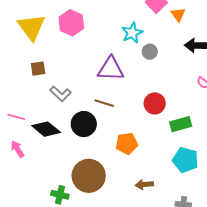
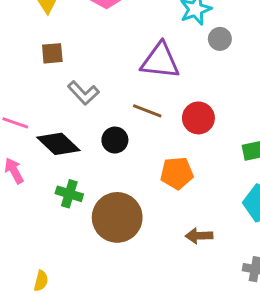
red circle: (155, 103) -> (198, 118), moved
black circle: (84, 124) -> (115, 140), size x0.7
green cross: (60, 195) -> (69, 194), moved

